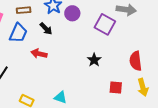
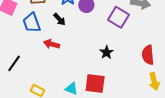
blue trapezoid: (18, 33) -> (32, 23), turned 135
red square: (116, 88) -> (95, 84), moved, size x1.5

